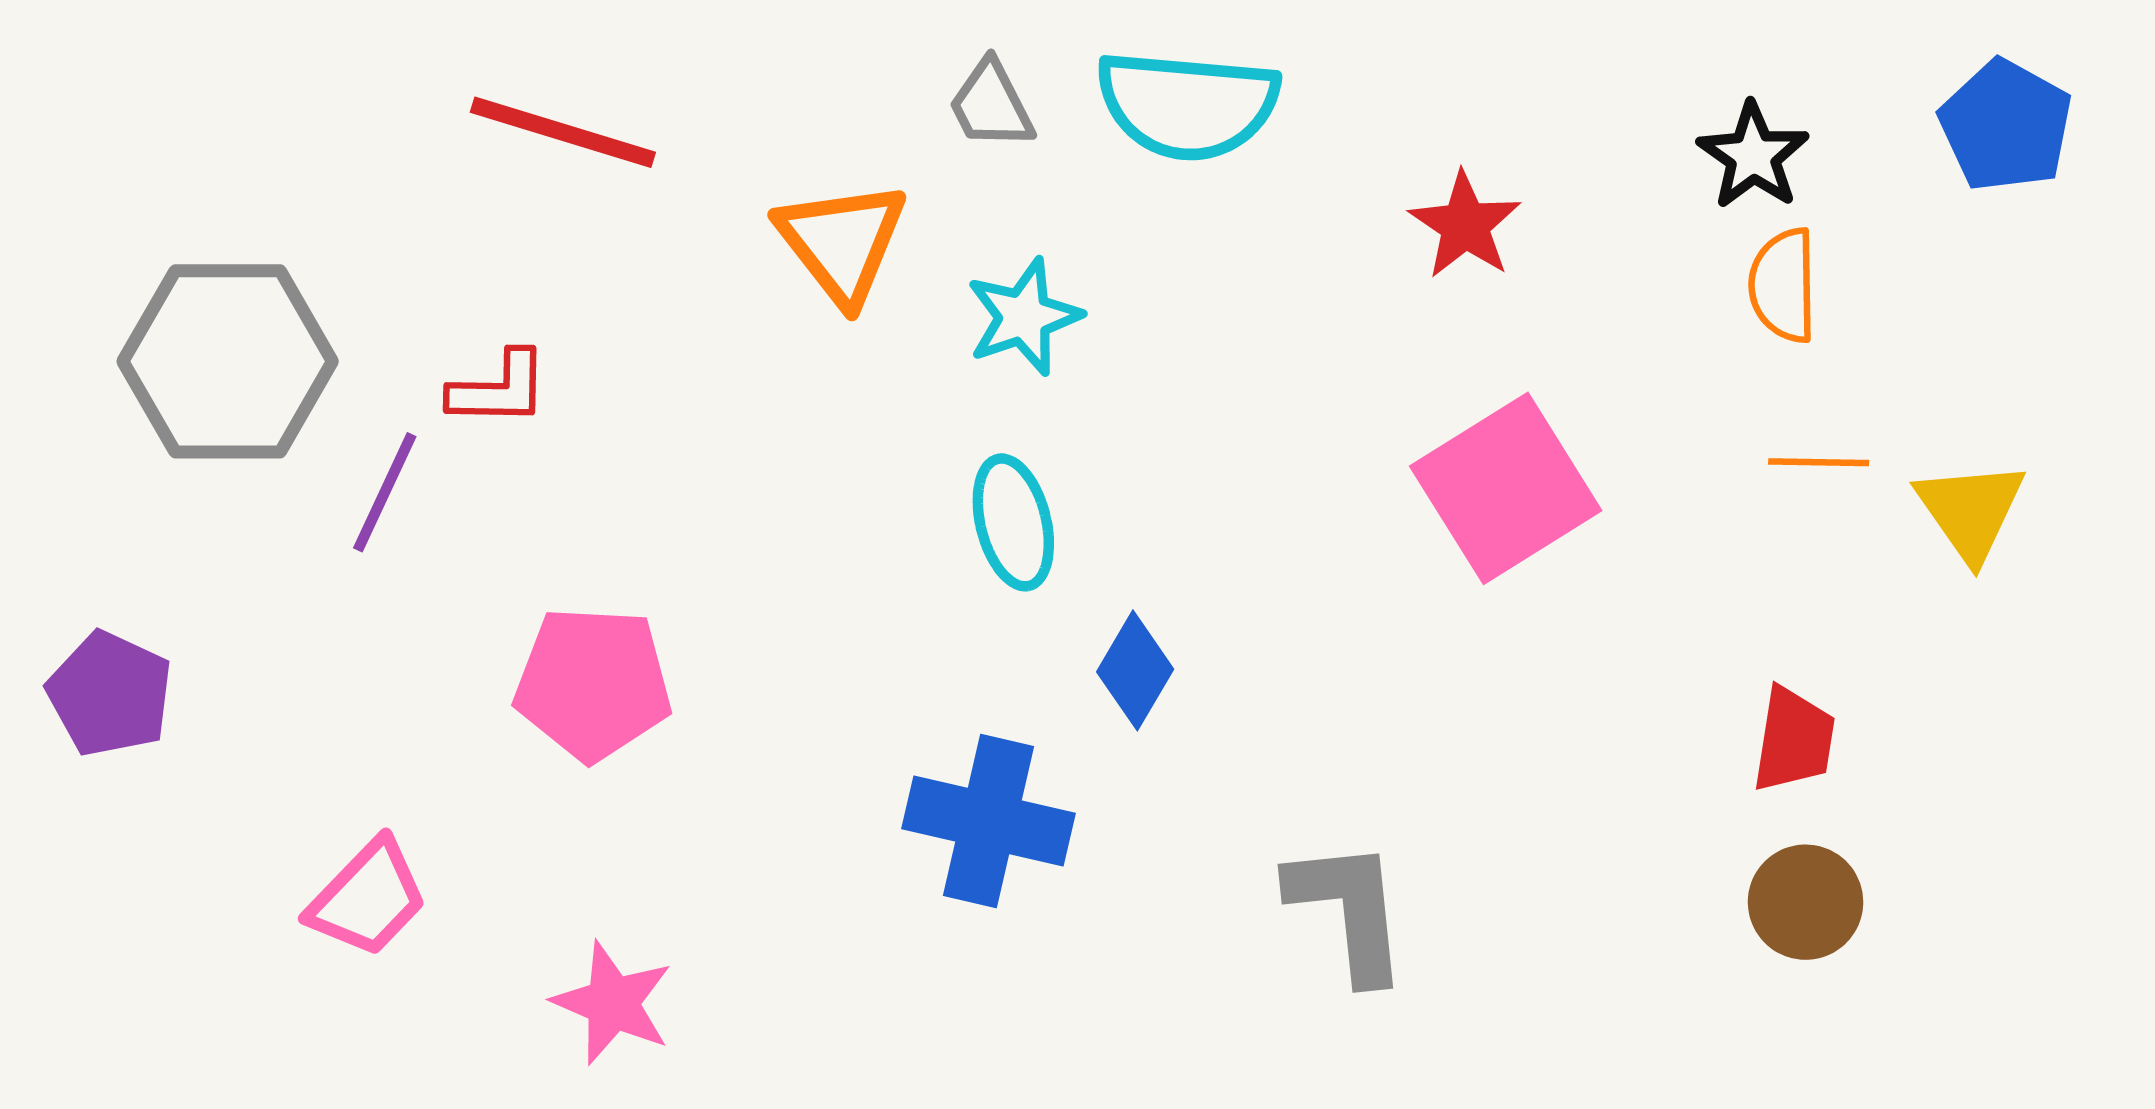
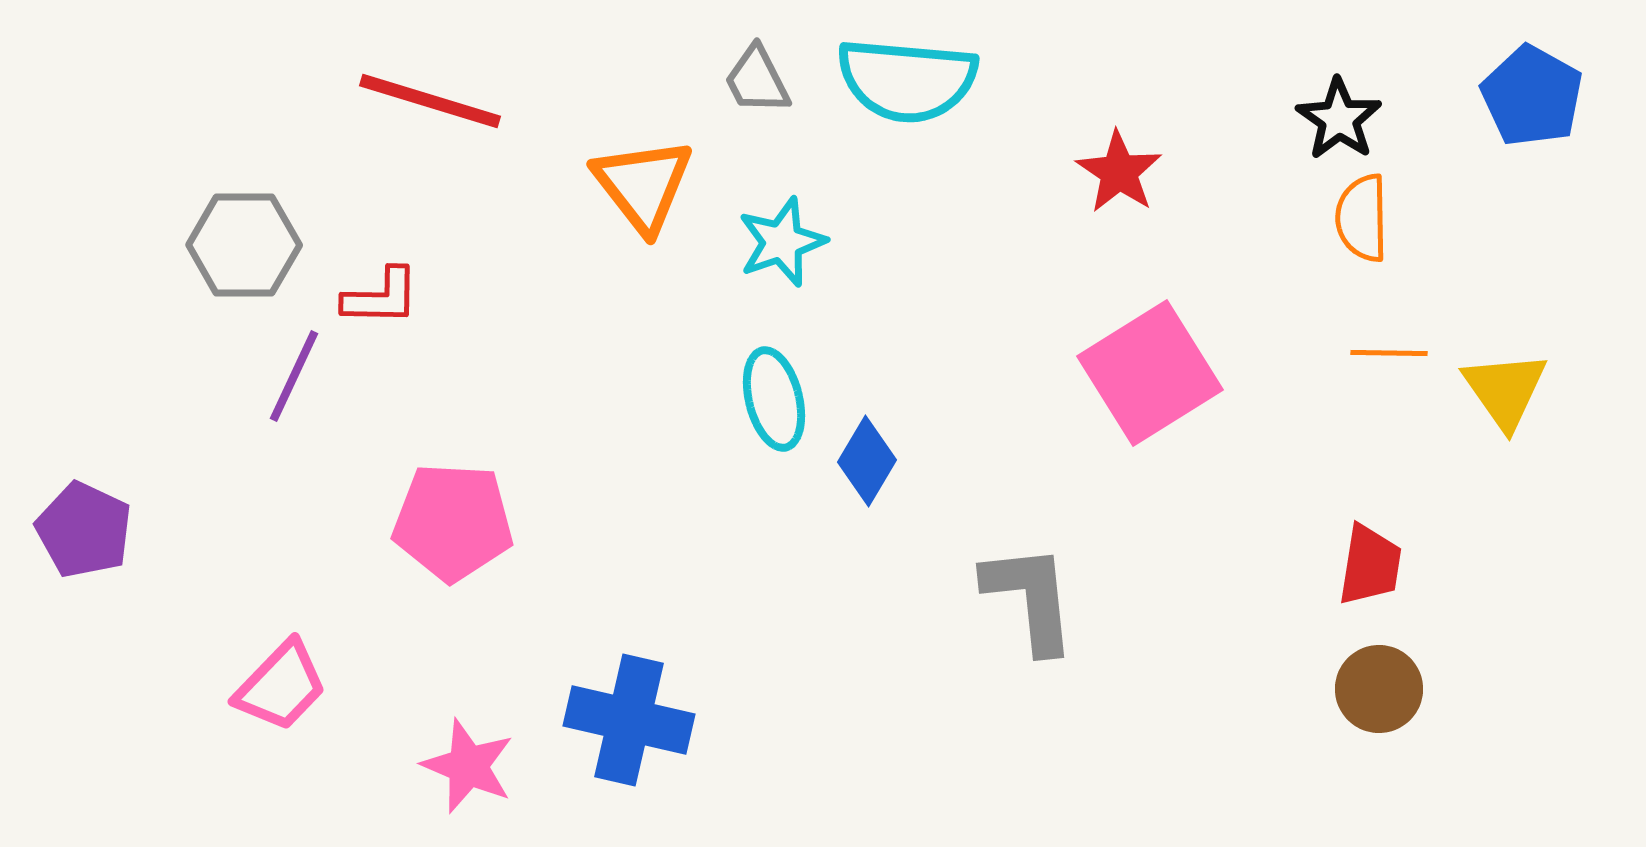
gray hexagon: (228, 361) -> (244, 245), moved, size x0.7
blue diamond: (1135, 670) -> (867, 461), moved
blue cross: (988, 821) -> (629, 720), moved
gray L-shape: (1349, 910) -> (1030, 598), moved

